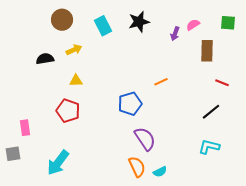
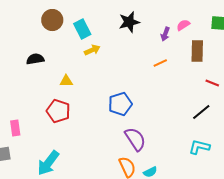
cyan rectangle: (103, 26) -> (82, 29), moved
yellow arrow: (74, 50) -> (92, 50), moved
orange line: (161, 82) -> (160, 63), moved

